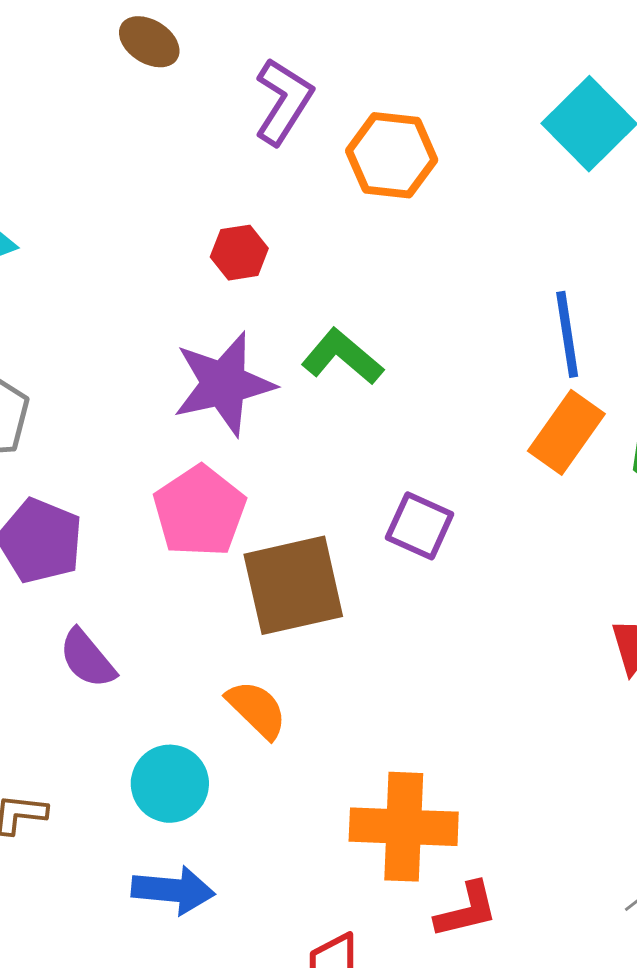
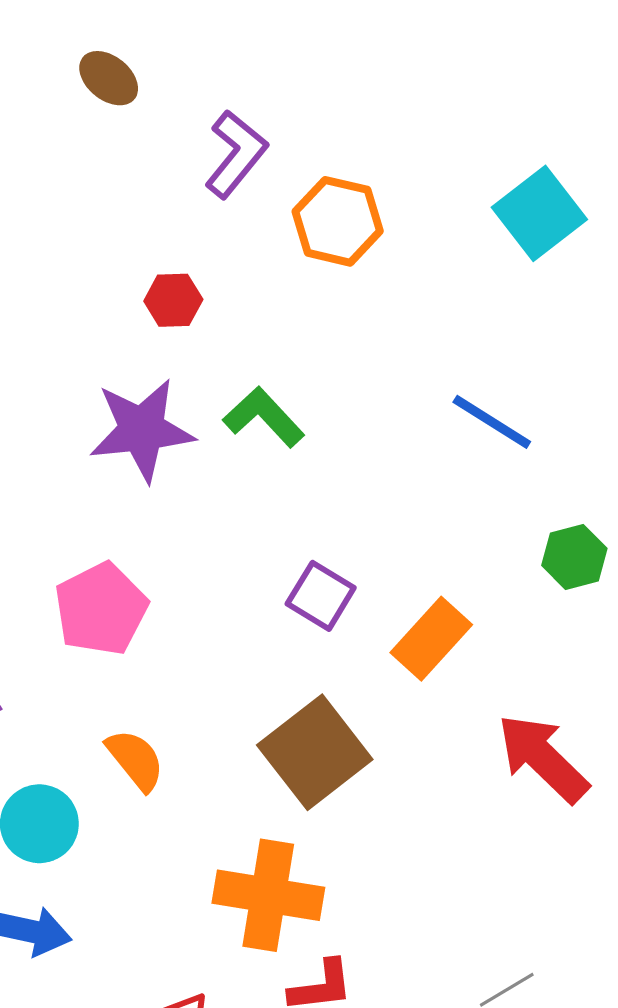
blue line: (567, 334) -> (492, 422), turned -56
orange rectangle: (566, 432) -> (431, 639), moved
pink pentagon: (200, 511) -> (101, 609), moved
brown square: (293, 585) -> (315, 752), moved, turned -32

